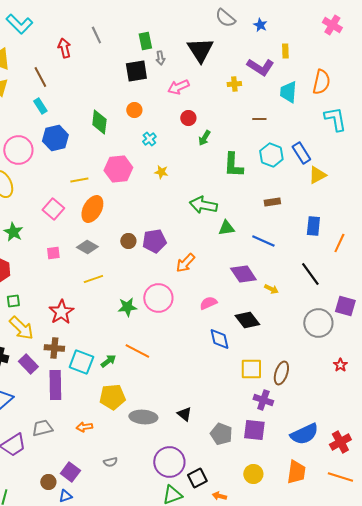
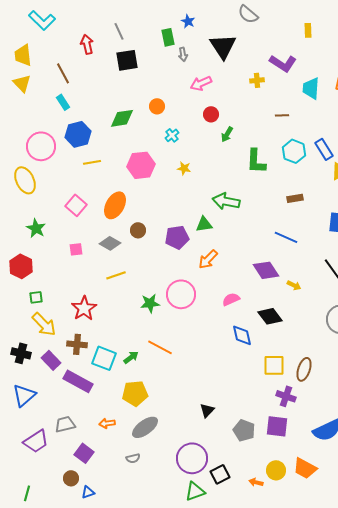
blue star: (260, 25) -> (188, 21), moved
yellow rectangle: (285, 51) -> (308, 30), moved
black square: (136, 71) -> (127, 60), moved
green diamond: (99, 122) -> (122, 118), turned 75
yellow line: (79, 180) -> (92, 162), moved
green triangle: (226, 228) -> (204, 224), moved
brown circle: (128, 241) -> (138, 230), moved
purple rectangle: (55, 385) -> (78, 381), turned -60
black triangle: (184, 414) -> (207, 410), turned 35
gray ellipse: (143, 417) -> (145, 427), moved, turned -40
purple square: (70, 472) -> (84, 453), moved
orange trapezoid: (296, 472) -> (305, 468), moved, turned 110
orange arrow: (219, 496) -> (256, 482), moved

